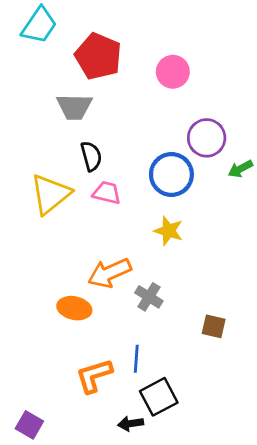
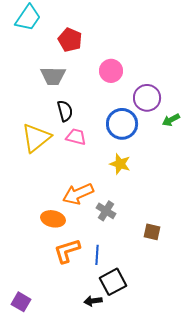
red pentagon: (98, 56) -> (70, 40), size x0.7
pink circle: (173, 72) -> (111, 71), moved
orange L-shape: (94, 376) -> (67, 251), moved

